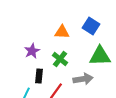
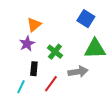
orange triangle: (62, 32) -> (34, 25), moved, turned -42

